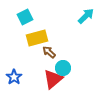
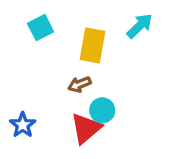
yellow rectangle: (37, 38) -> (92, 45), moved, turned -65
brown arrow: (49, 52) -> (80, 84), turned -64

